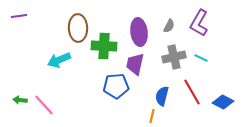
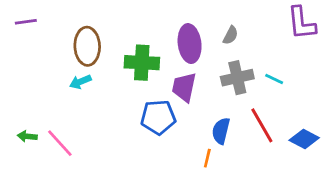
purple L-shape: (199, 23) -> (301, 23), moved, turned -36
brown ellipse: (78, 28) -> (87, 46), moved
cyan arrow: (59, 60) -> (80, 82), size x0.7

